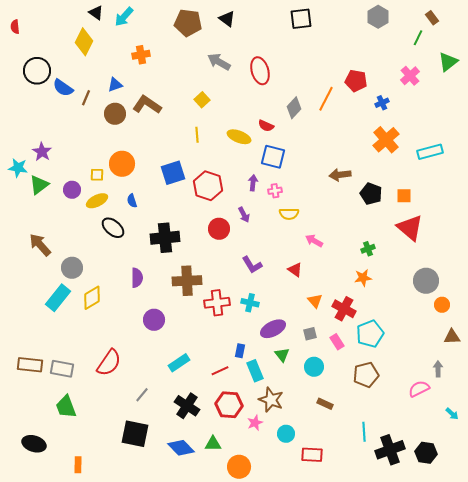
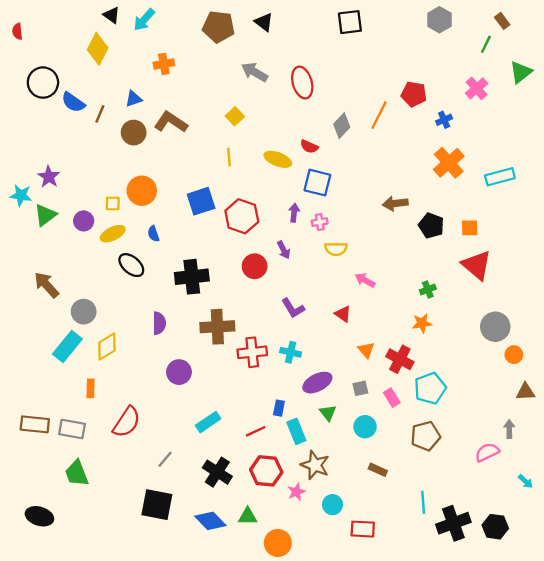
orange rectangle: (78, 465) -> (91, 388), moved

